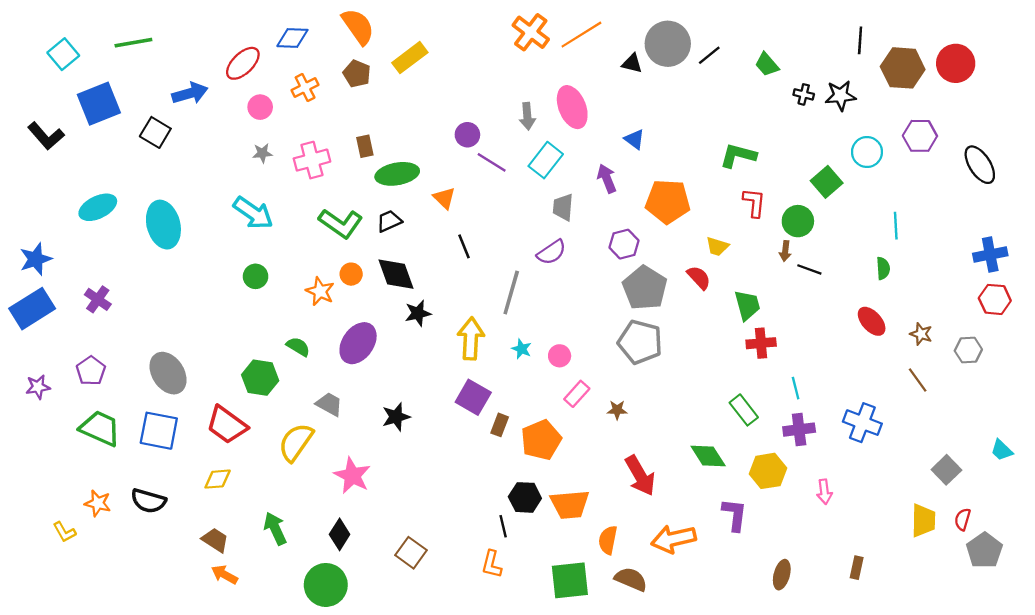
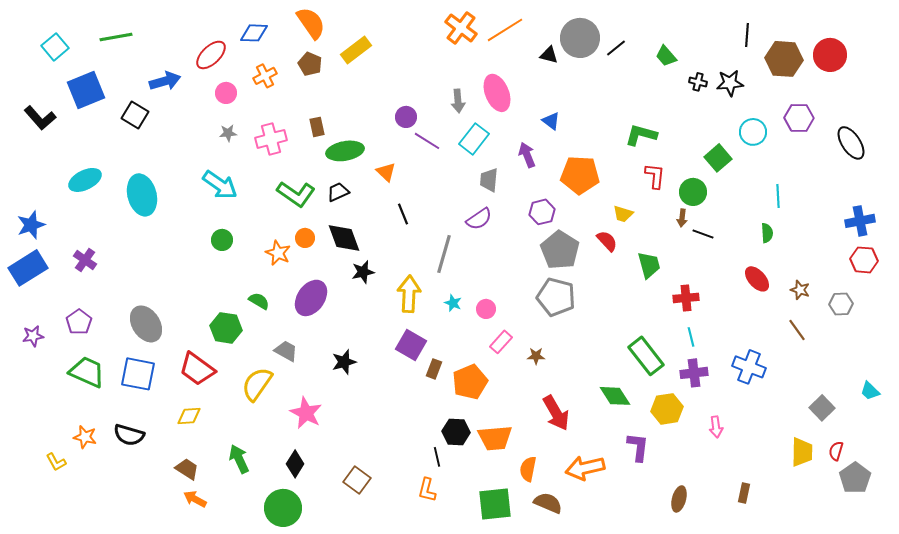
red cross: (761, 343) -> (686, 298), moved
green rectangle: (744, 410) -> (646, 356), size x1.4

